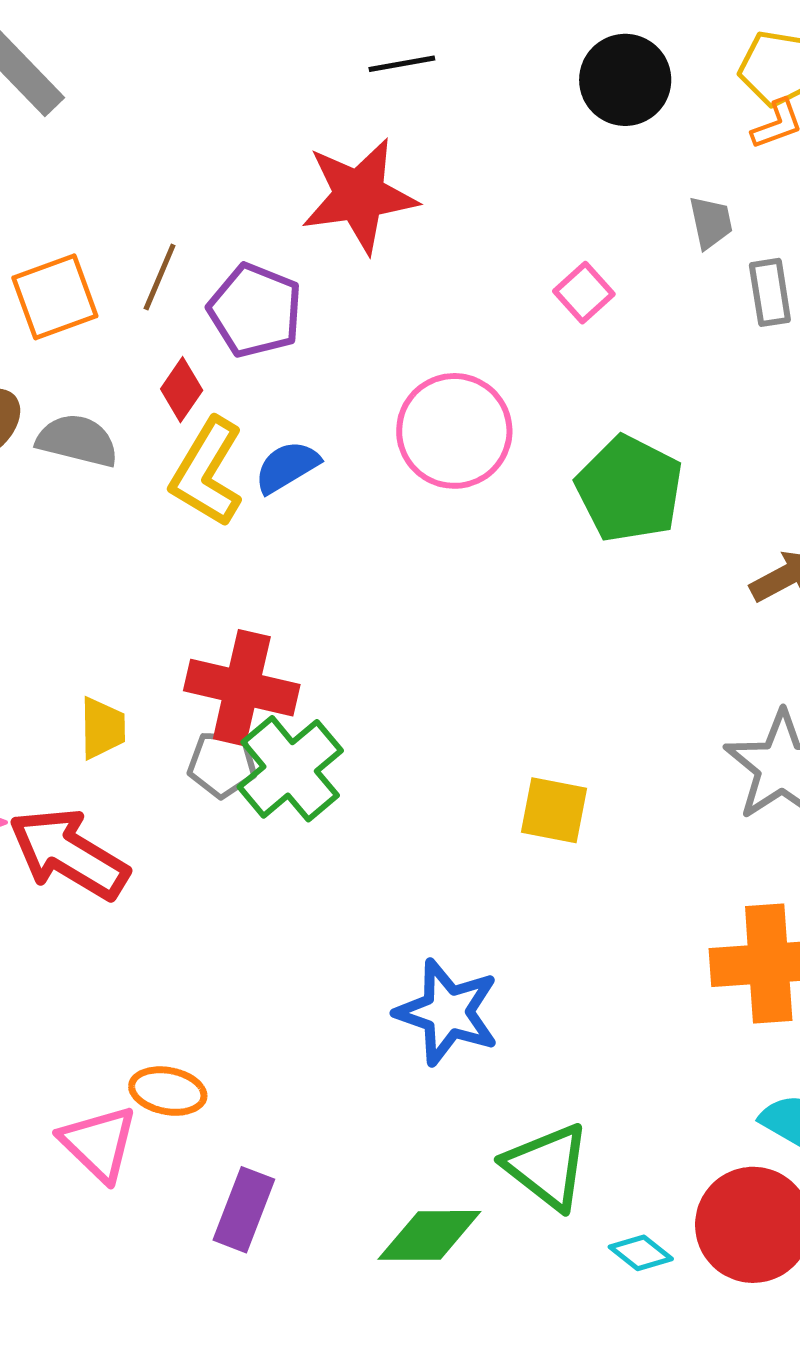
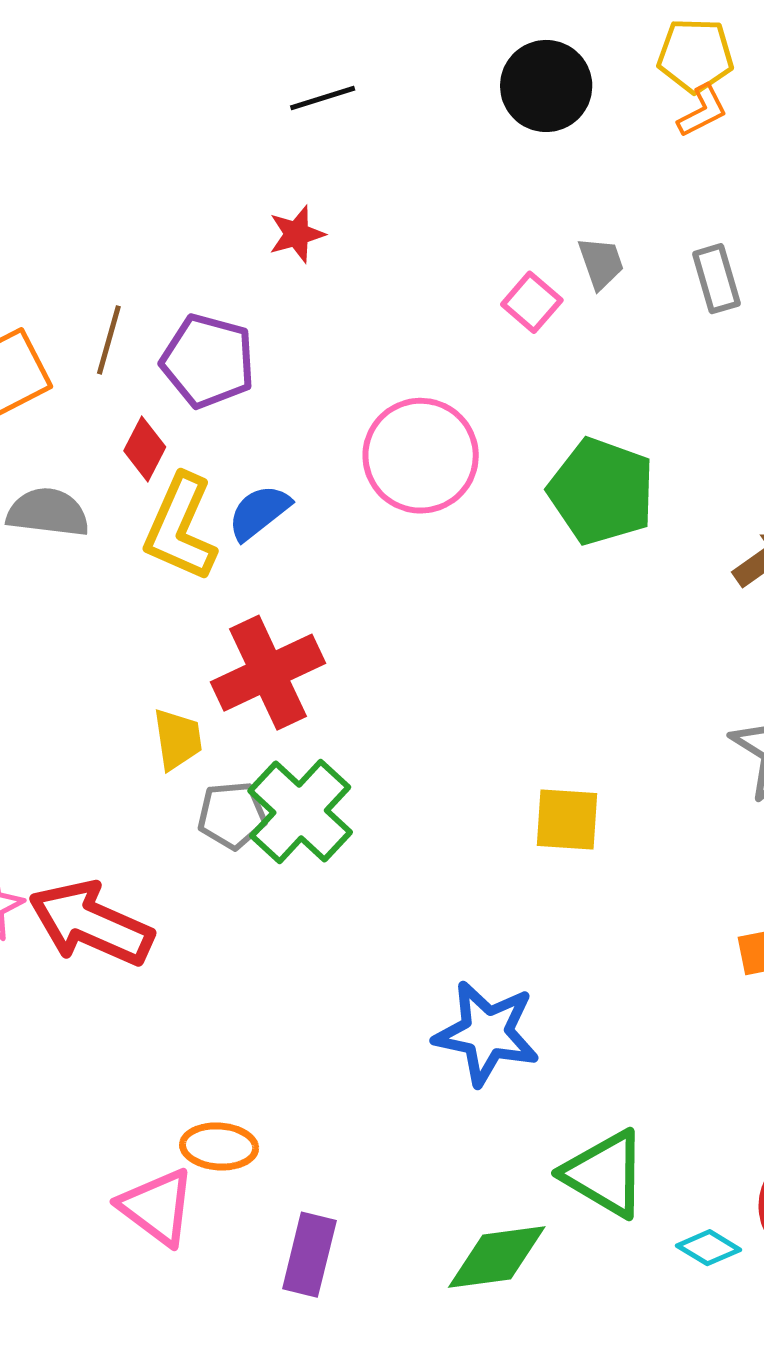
red star: (359, 196) -> (297, 234), size x0.5
gray trapezoid: (711, 222) -> (601, 263), moved
red cross: (242, 688) -> (268, 673), moved, turned -31
yellow trapezoid: (102, 728) -> (178, 739), moved

